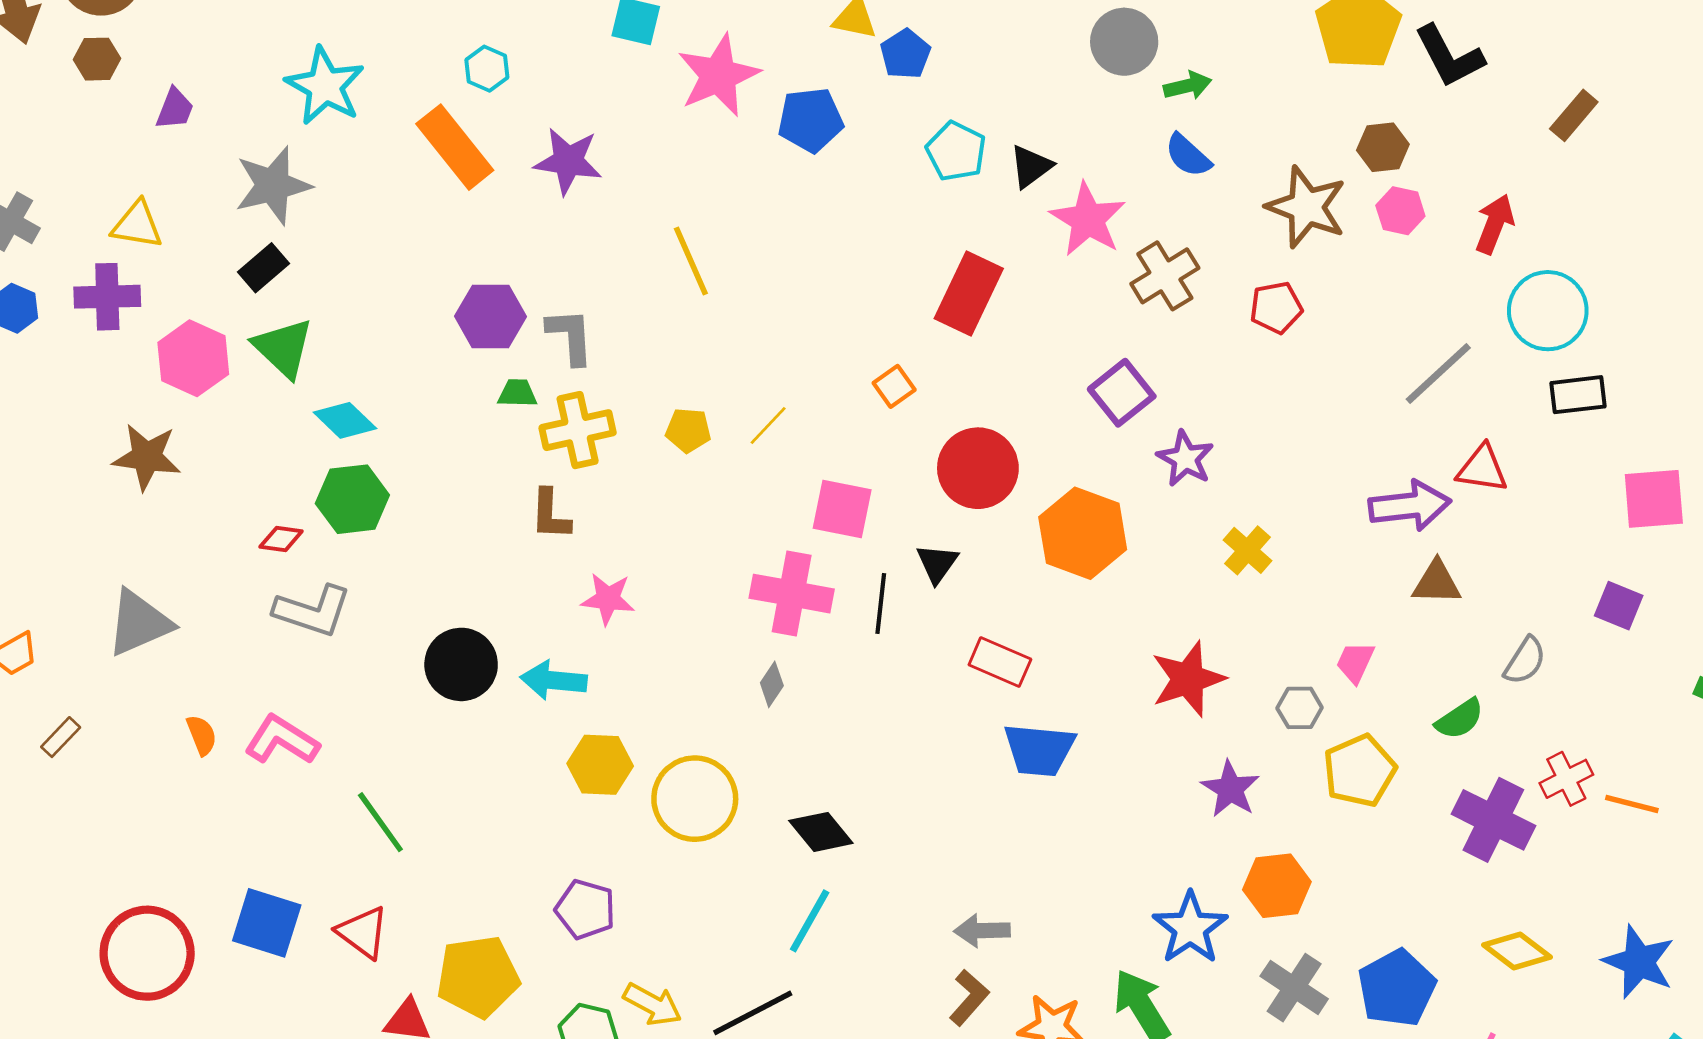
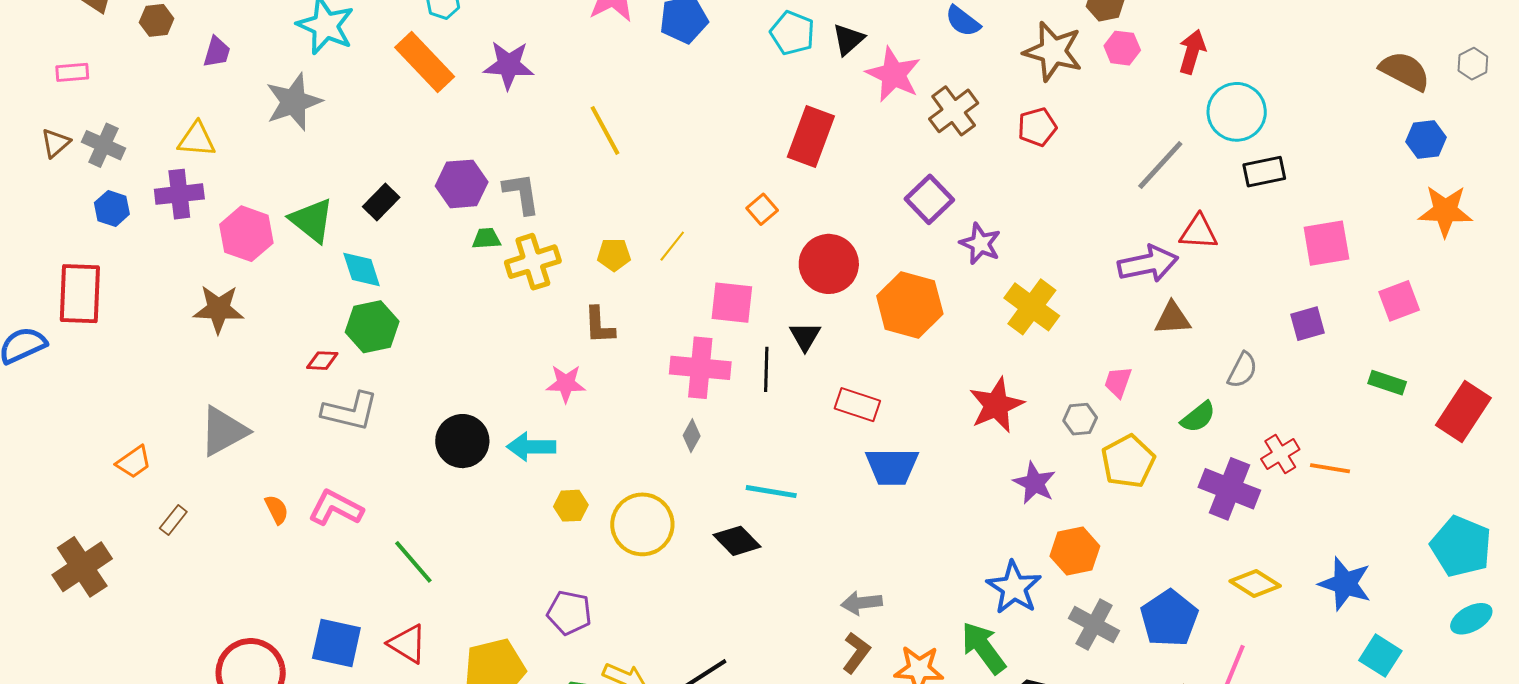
black rectangle: (264, 268) -> (381, 202), moved
cyan diamond: (345, 420) -> (362, 270), turned 33
brown L-shape: (550, 515) -> (599, 325), moved
yellow cross: (1248, 550) -> (1032, 307), size x1.5
purple square: (1619, 606) -> (1307, 324), turned -33
yellow hexagon: (600, 765) -> (571, 506), size x0.7
cyan line: (810, 921) -> (771, 492), moved, turned 75

